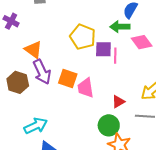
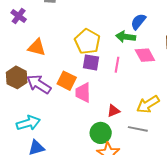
purple square: (103, 49) -> (91, 62), moved
orange triangle: (33, 50) -> (37, 47), turned -30
purple arrow: (42, 72) -> (39, 84), moved, turned 140

